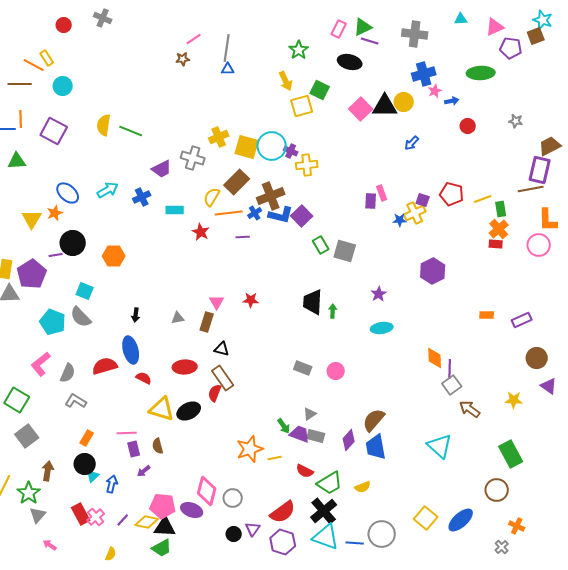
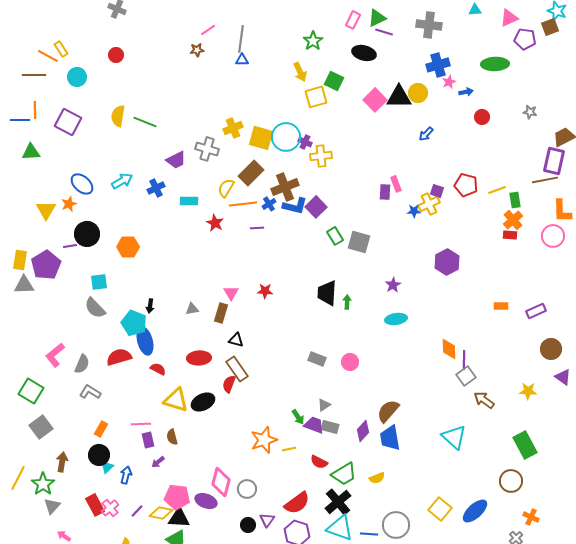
red circle: (64, 25) -> (116, 55), moved
cyan square: (85, 291) -> (99, 282), turned -30
cyan pentagon: (53, 322) -> (134, 323), moved

